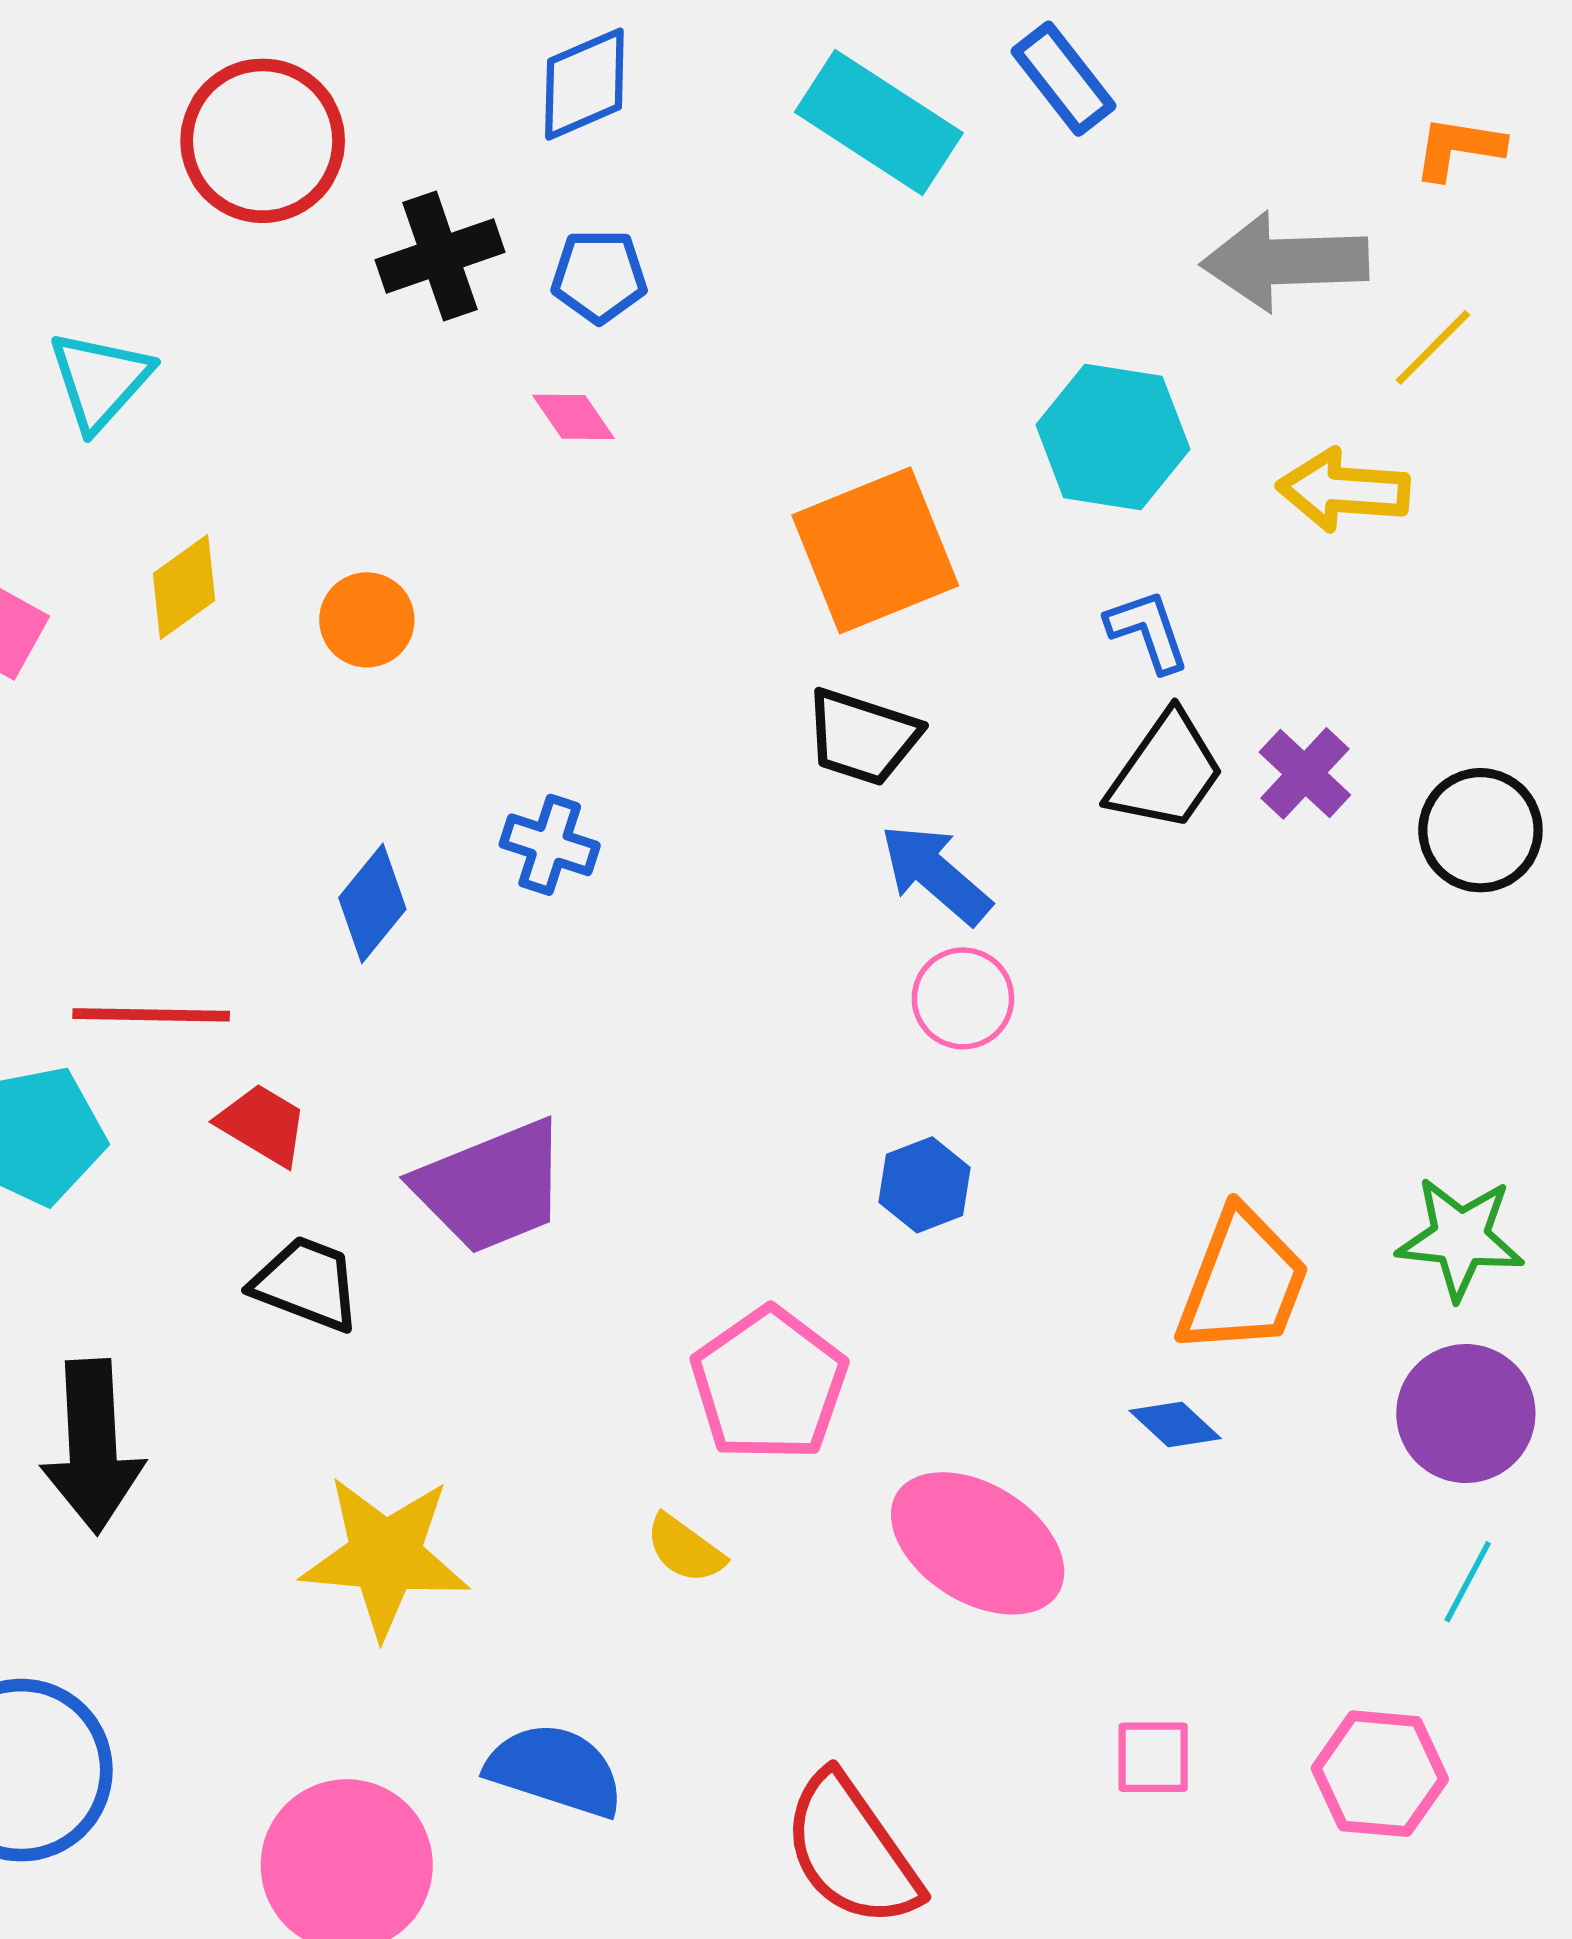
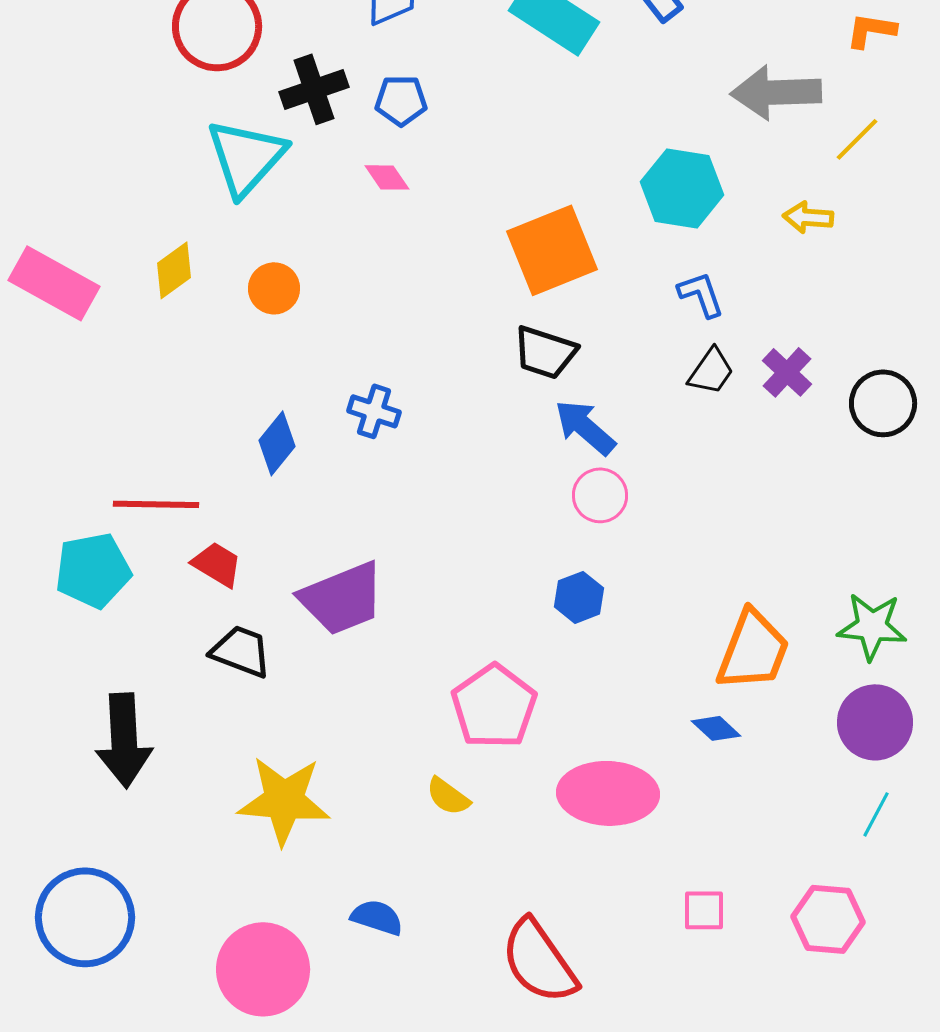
cyan triangle: (100, 380) -> (246, 157), moved, size x1.4
yellow arrow: (1343, 490) -> (808, 217), size x0.7
black trapezoid: (1166, 772) -> (711, 371), size x0.7
pink ellipse: (978, 1543) -> (608, 793), turned -30
blue semicircle: (555, 1770) -> (377, 917), size x0.7

